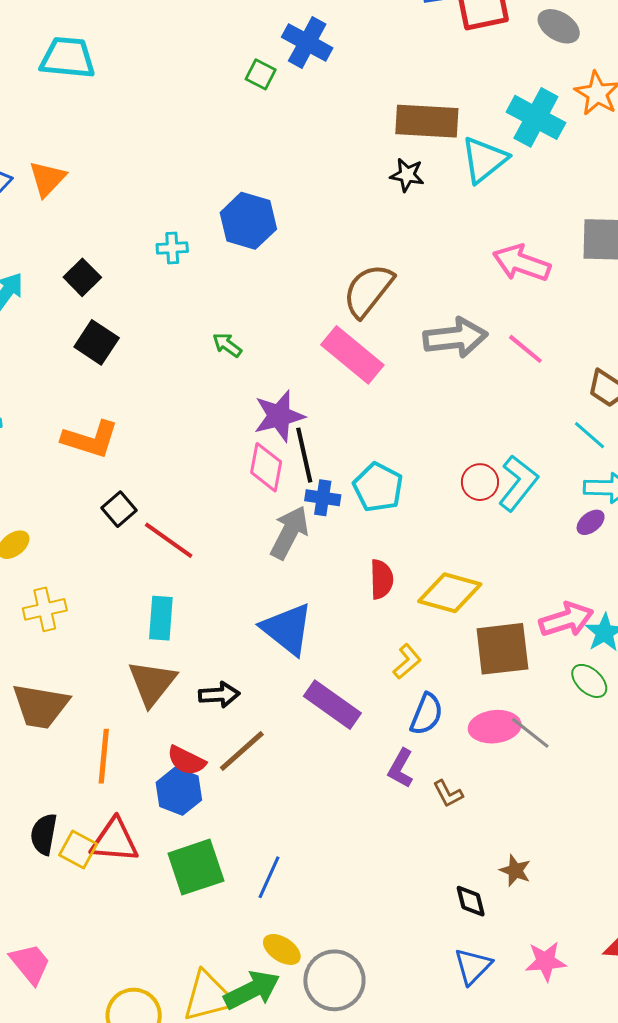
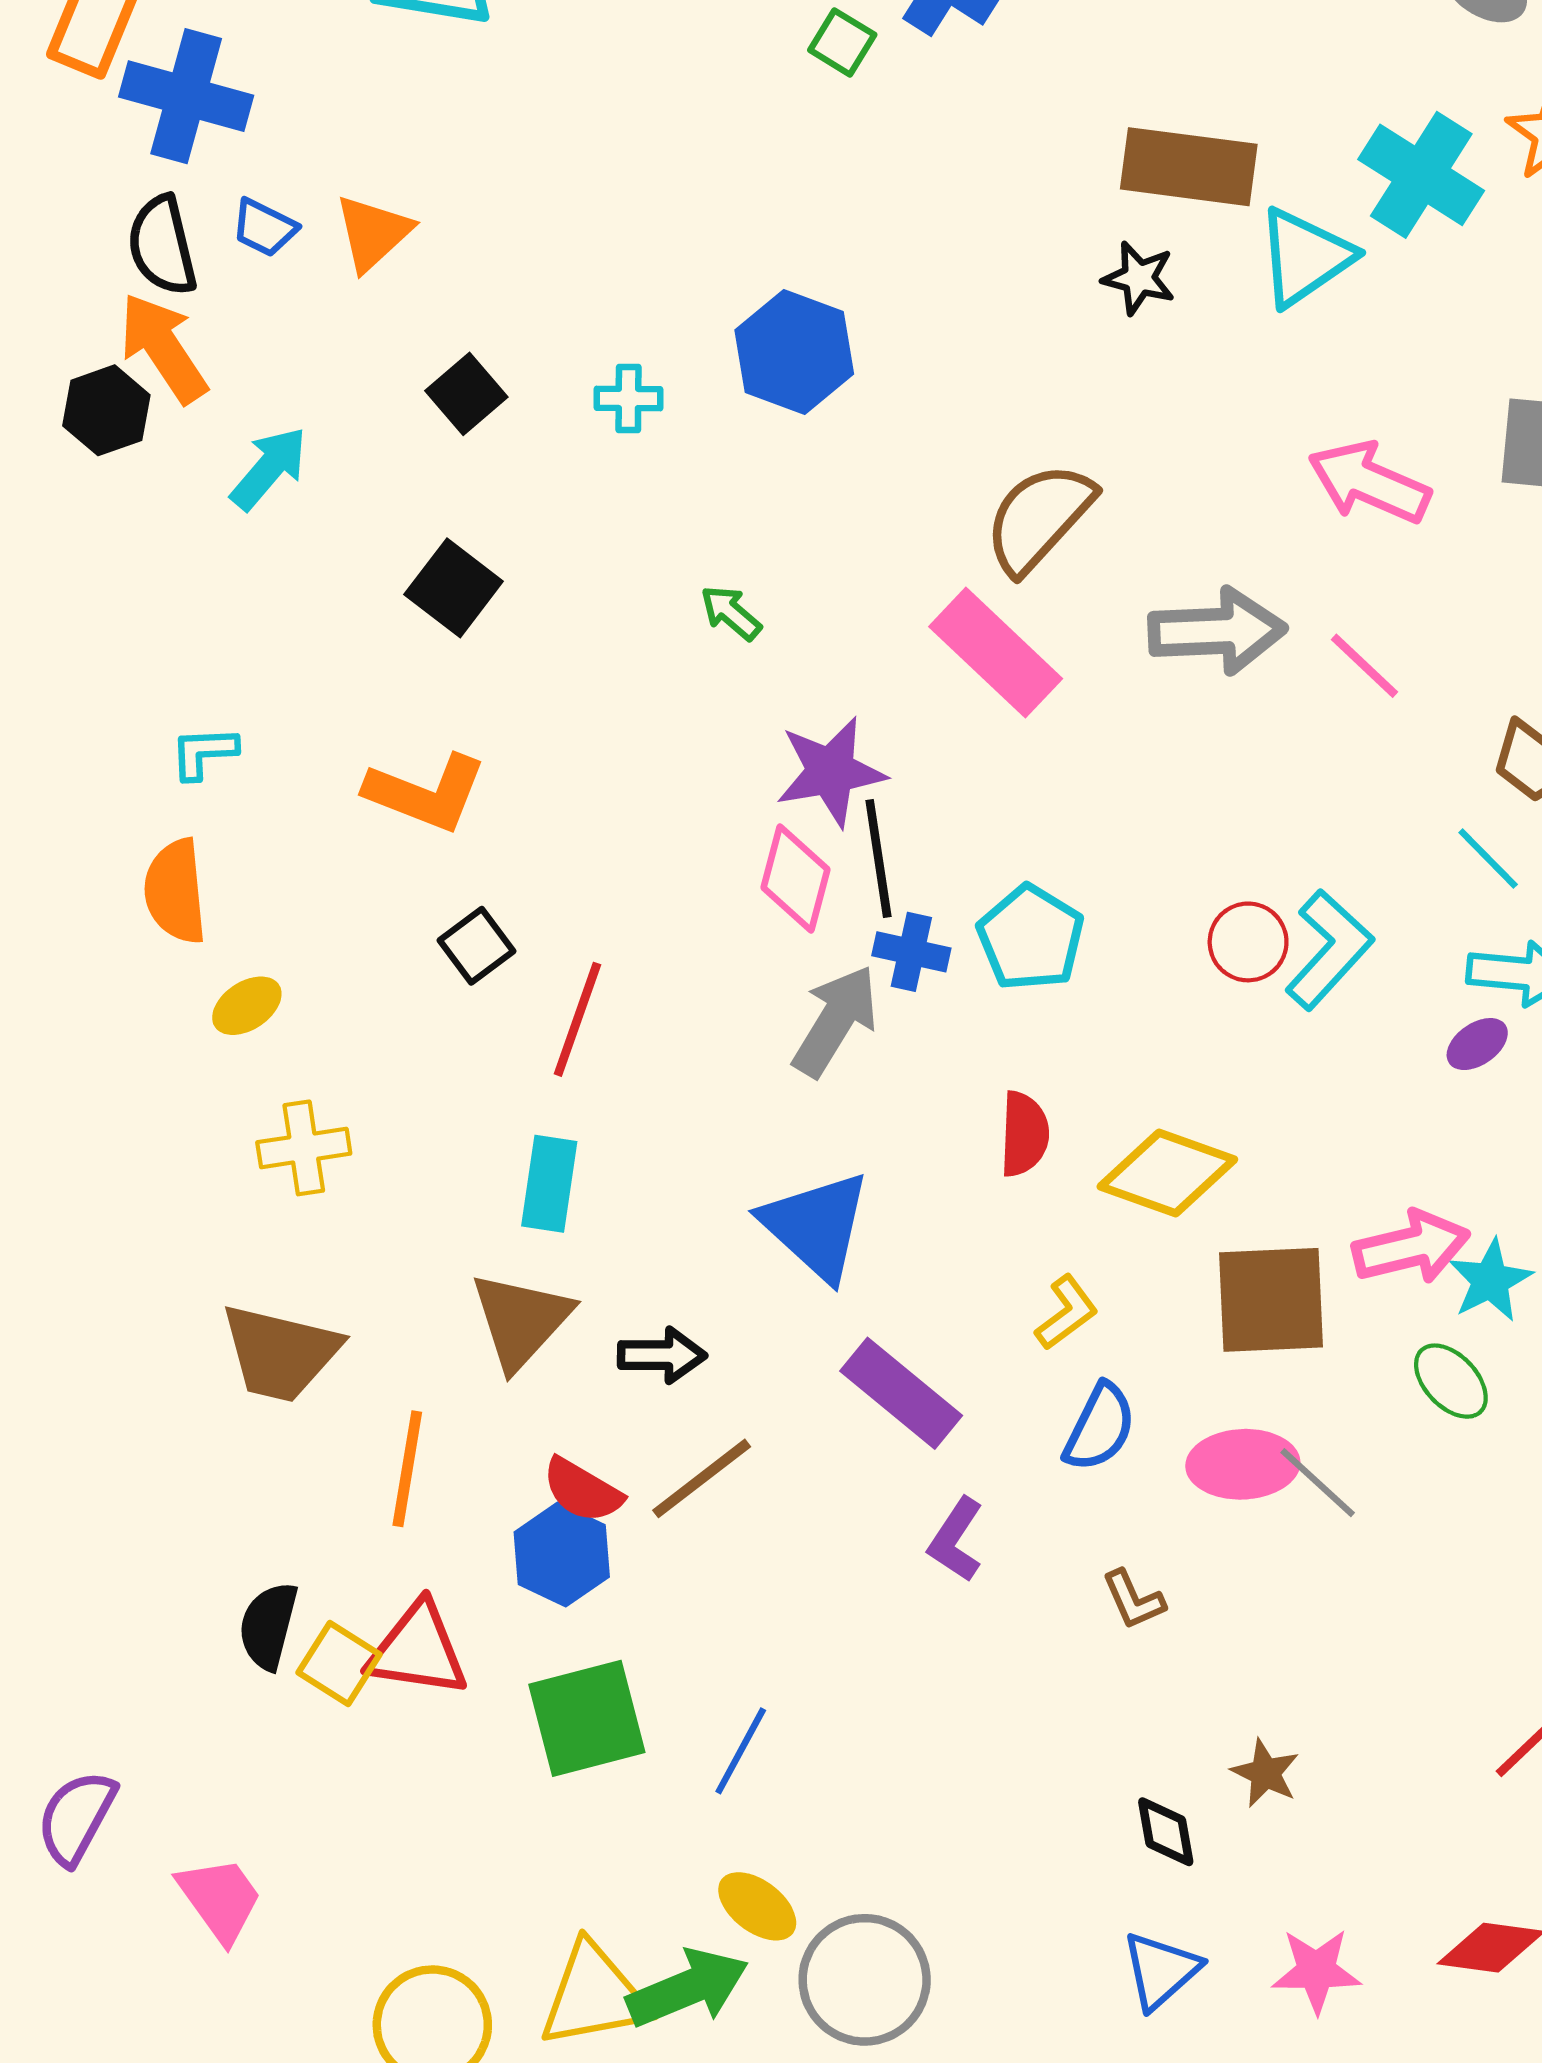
black square: (82, 277) -> (466, 394), moved
red line: (169, 540) -> (577, 1019), turned 70
purple L-shape: (401, 768) -> (956, 1540), moved

